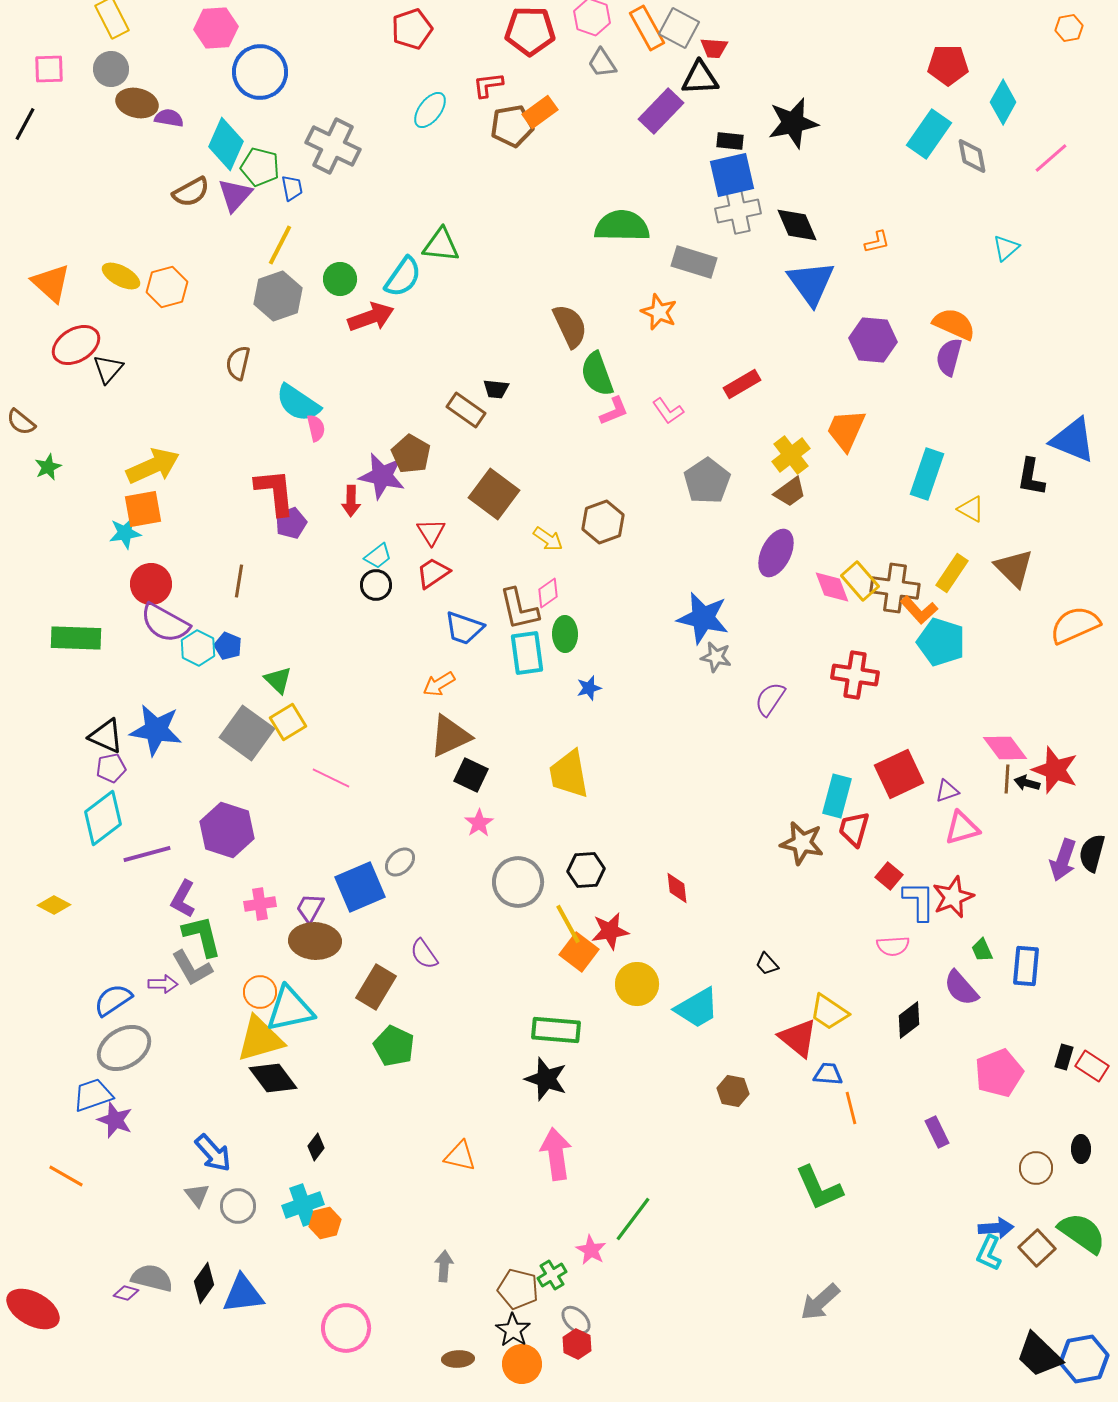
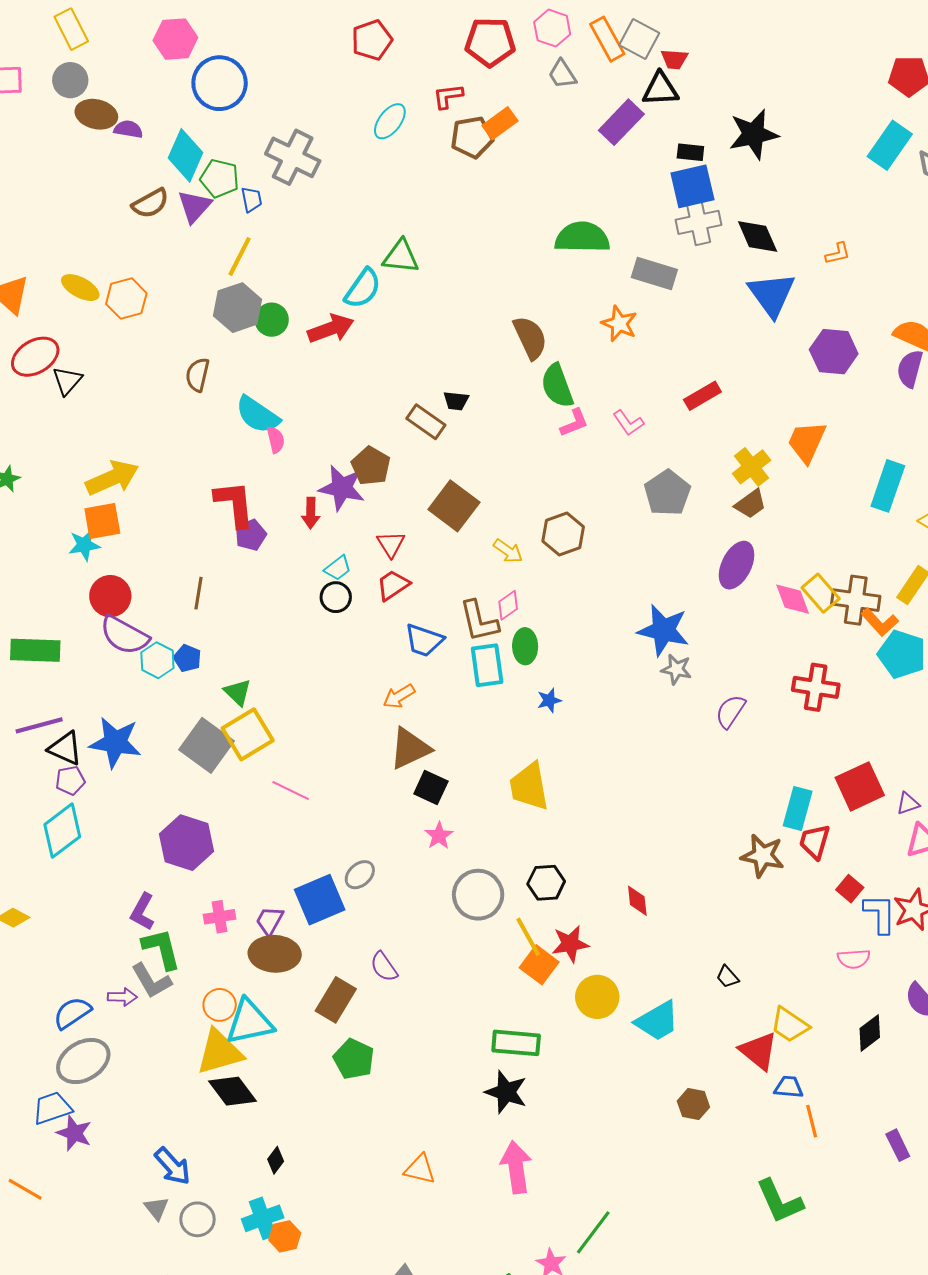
green circle: (340, 279) -> (272, 320), moved
yellow square: (288, 722) -> (248, 734), size x1.4
purple line: (147, 854) -> (39, 725), moved

